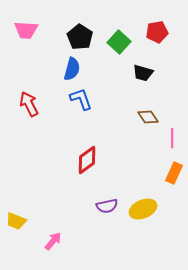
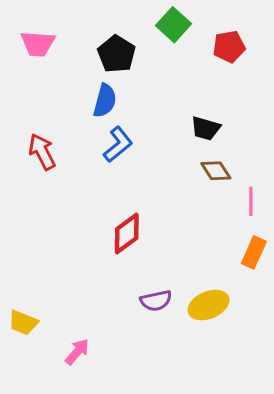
green square: (119, 42) -> (173, 25), moved
black trapezoid: (143, 73) -> (206, 128), moved
blue L-shape: (81, 99) -> (118, 144), turned 70

